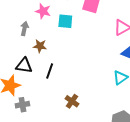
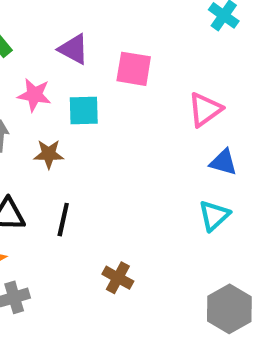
brown star: (40, 46) -> (49, 154), moved

